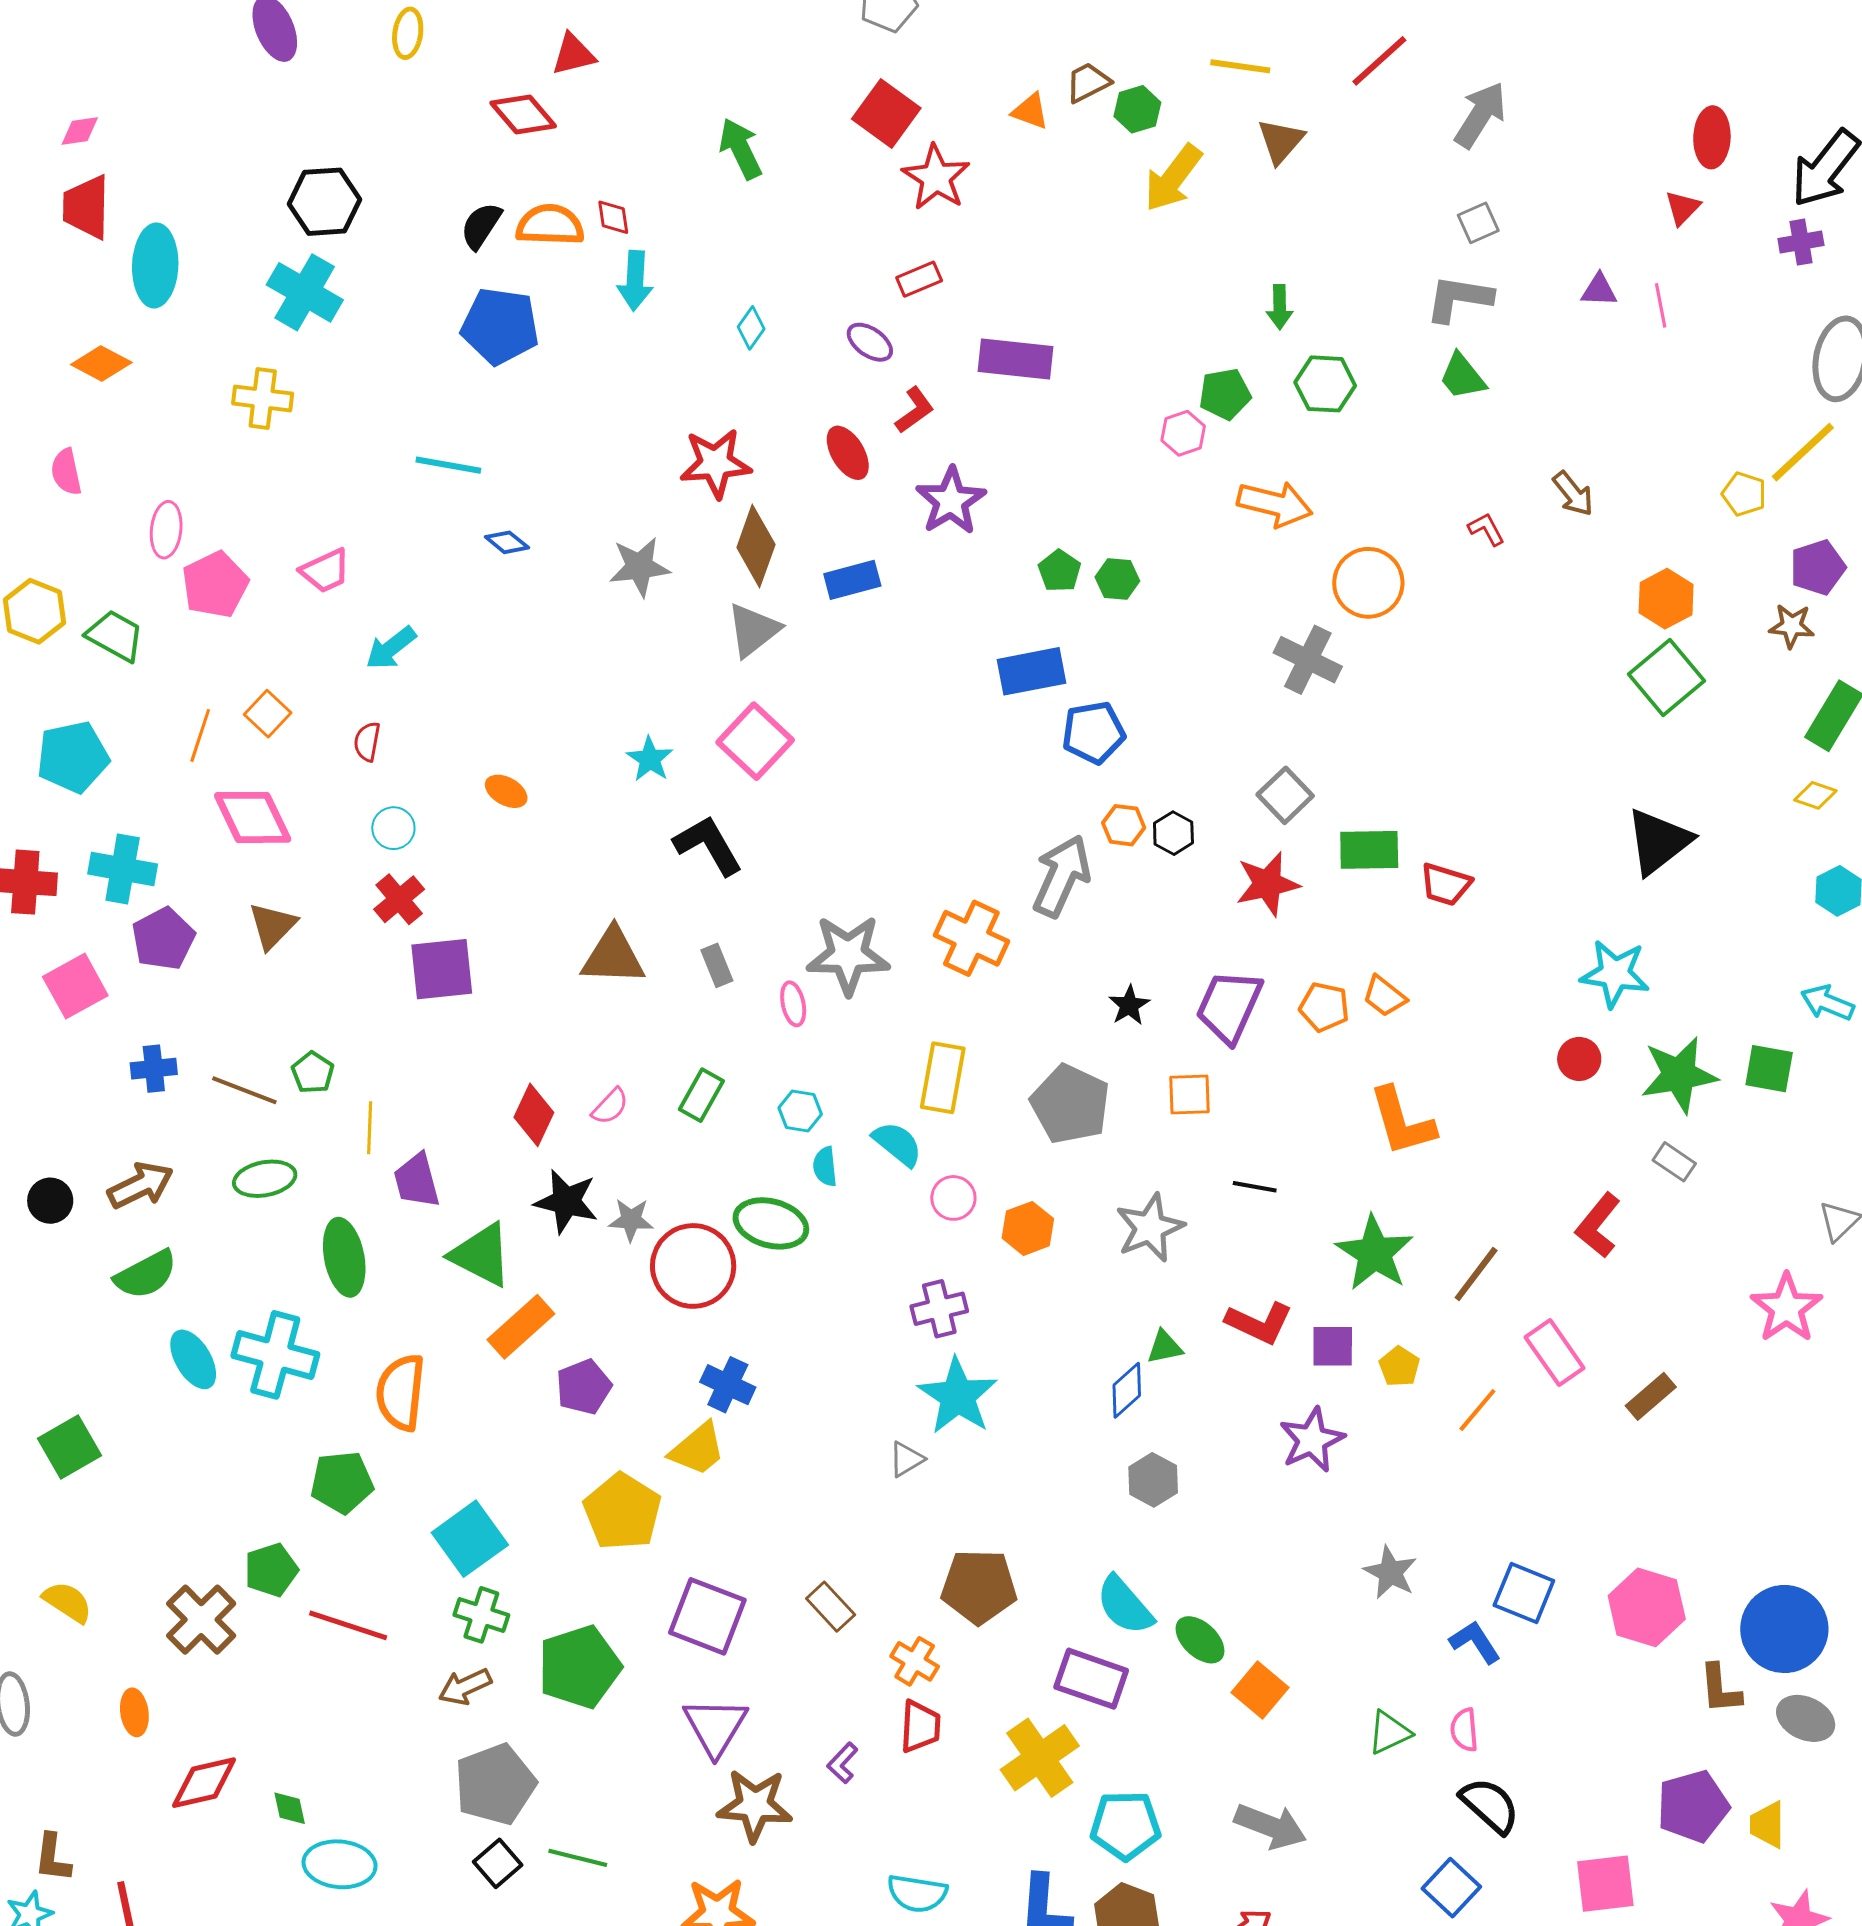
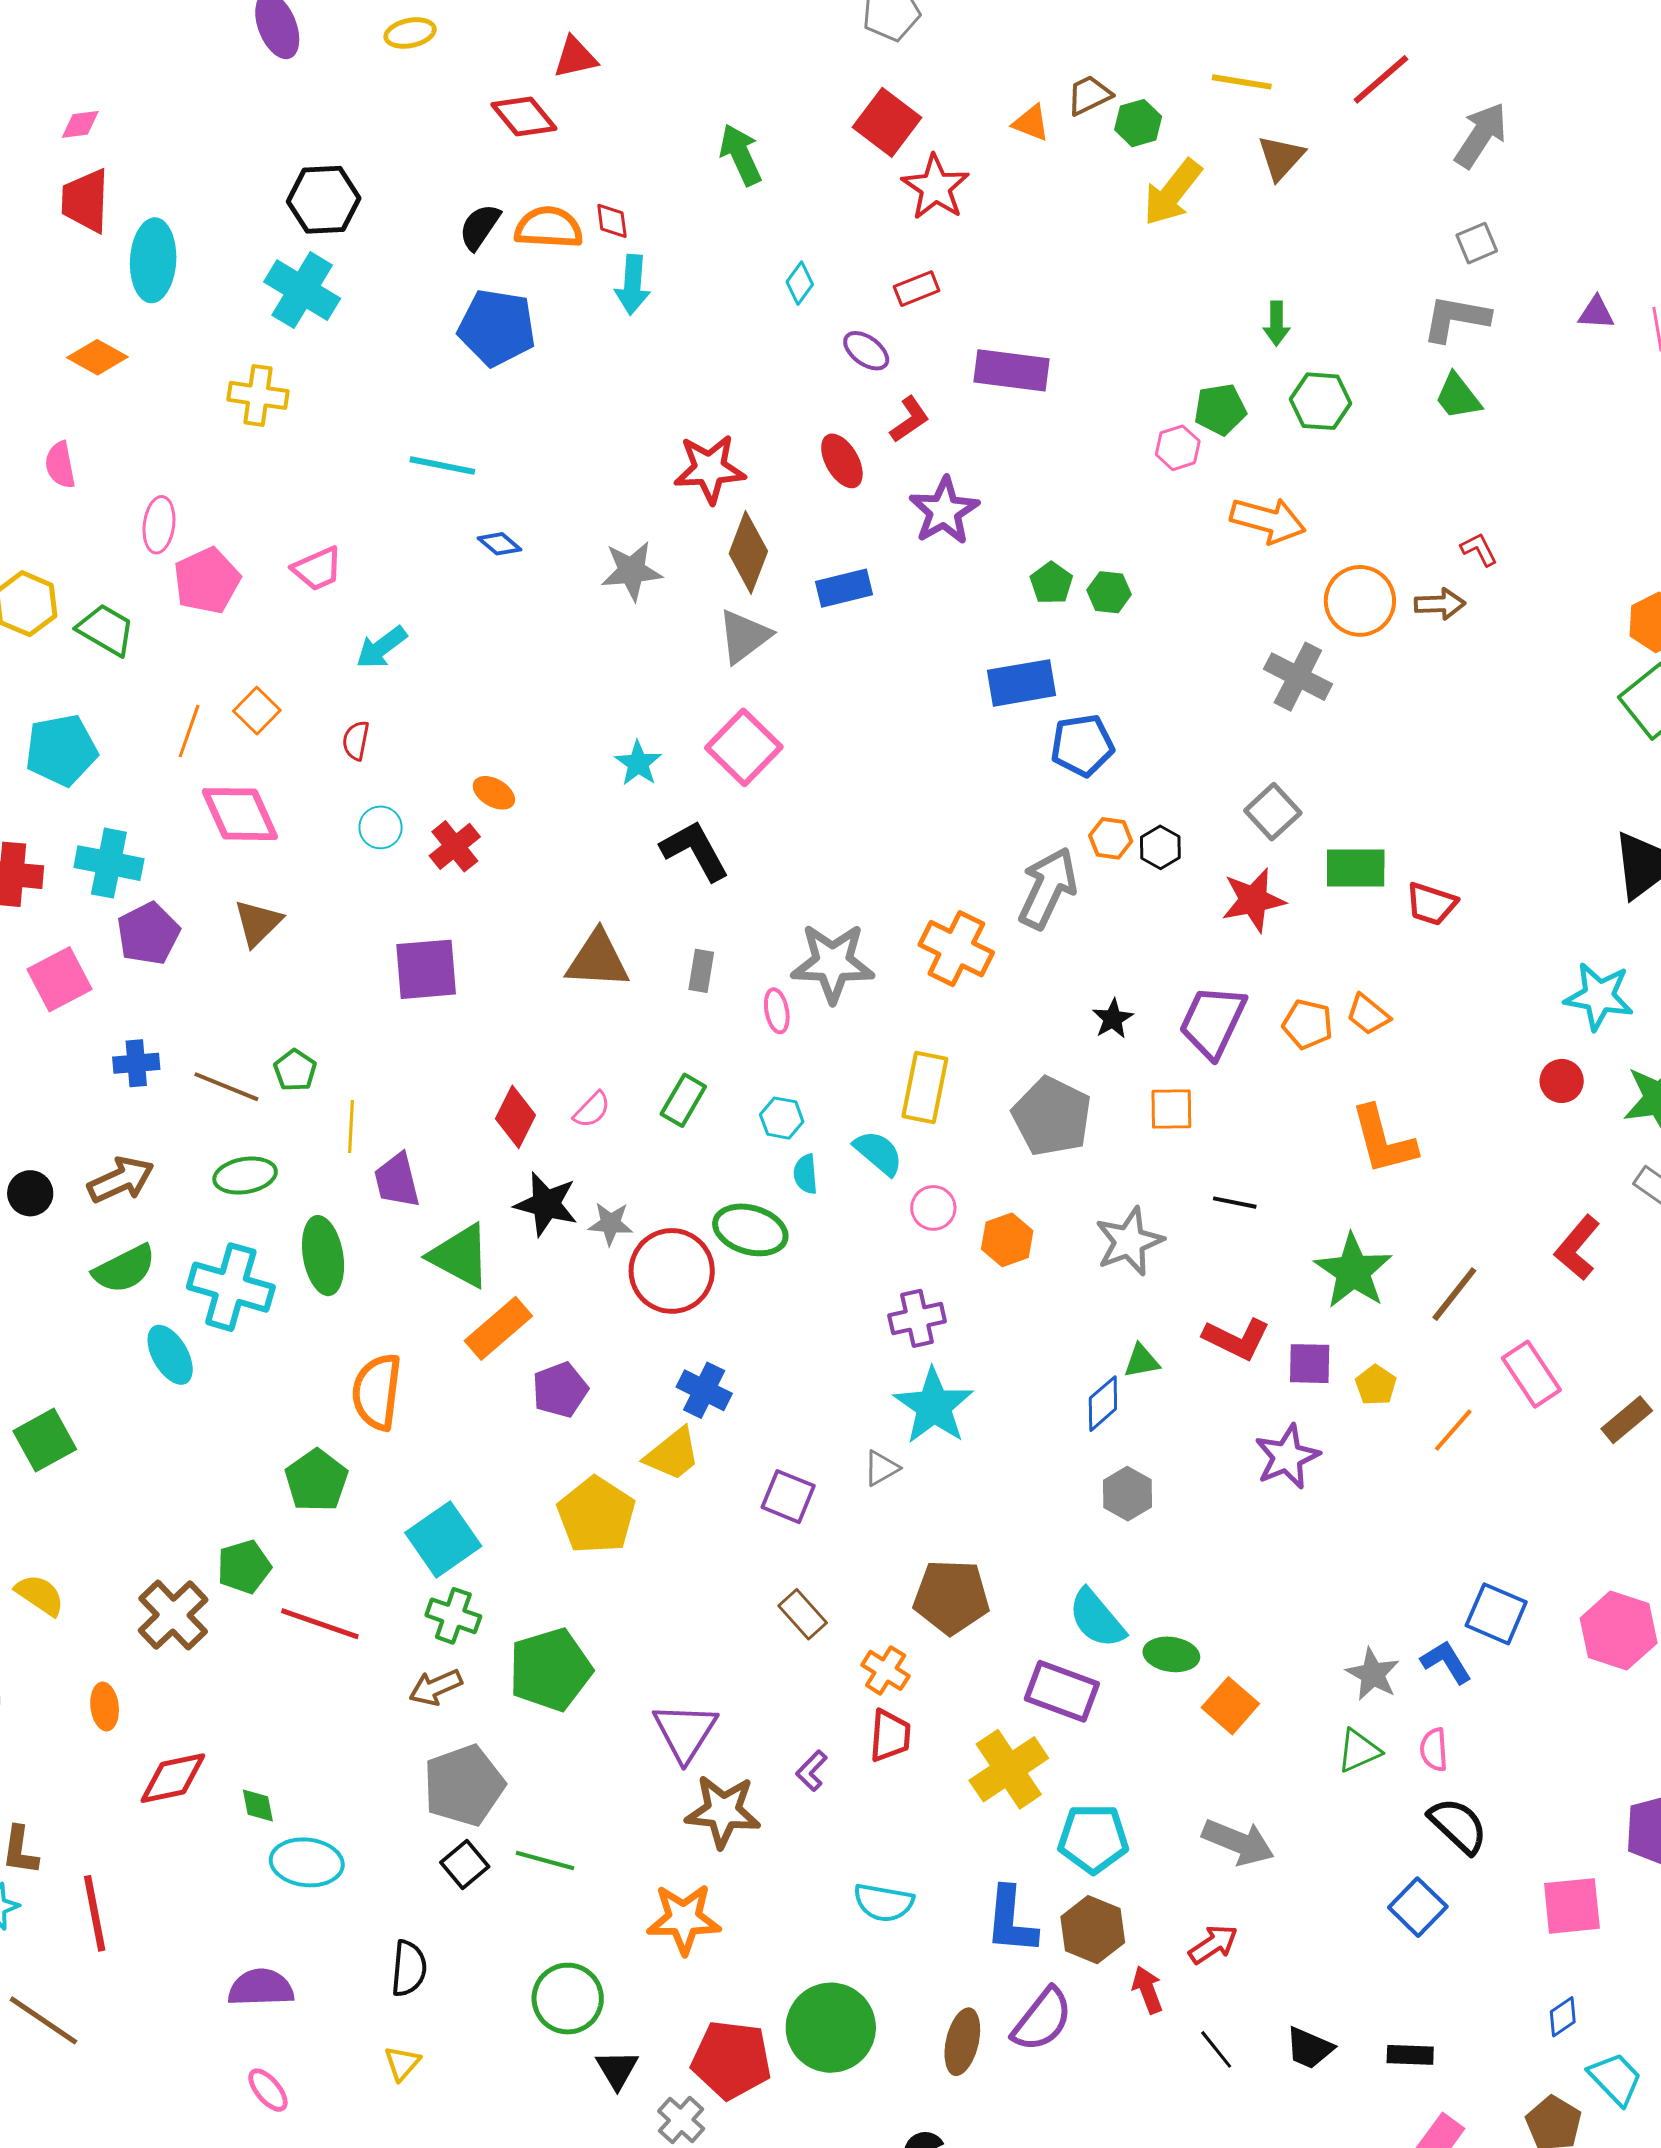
yellow ellipse: (408, 33) -> (410, 33), turned 69
cyan diamond: (751, 328) -> (800, 283), moved
brown arrow: (1573, 494) -> (1440, 604), moved, turned -54
red cross: (399, 899) -> (455, 846), moved
gray rectangle: (717, 965) -> (701, 971), turned 30
cyan cross: (275, 1355) -> (231, 1287), moved
green pentagon: (342, 1482) -> (316, 1480), turned -30
gray star: (1390, 1572) -> (1373, 1674), moved
purple square: (707, 1616) -> (788, 1497), moved, size x0.7
green ellipse: (1200, 1640) -> (1171, 1654), turned -36

